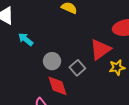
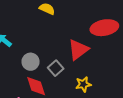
yellow star: (117, 67) -> (83, 84), moved

